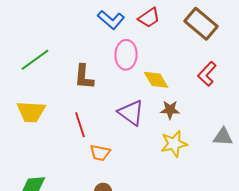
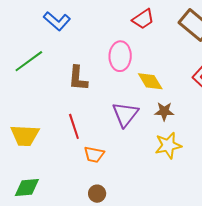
blue L-shape: (111, 20) -> (57, 21), moved
yellow trapezoid: (31, 112) -> (25, 135), moved
purple triangle: (131, 113) -> (125, 114), turned 32

